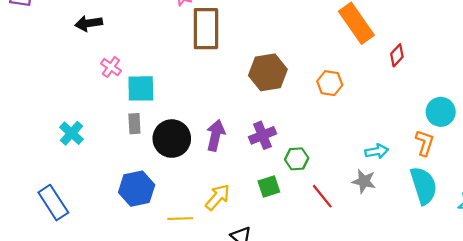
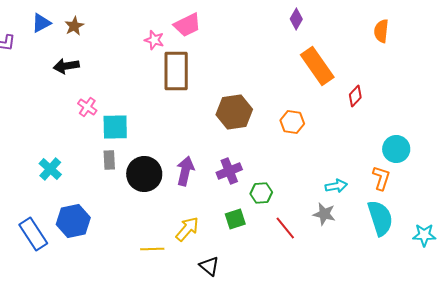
blue hexagon: (137, 189) -> (73, 221), moved

